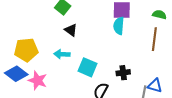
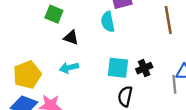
cyan semicircle: (119, 26) -> (108, 22), moved
cyan square: (88, 67) -> (118, 68), moved

